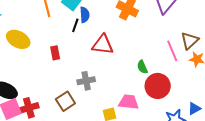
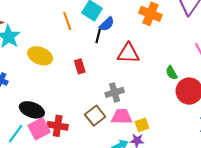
blue semicircle: (85, 15) -> (107, 24), turned 56
pink trapezoid: (129, 102) -> (122, 117), moved
red cross: (29, 108) -> (58, 126), turned 30

